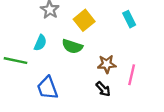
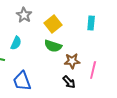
cyan rectangle: (129, 19) -> (91, 23), turned 32
green semicircle: (72, 46) -> (53, 46), moved

